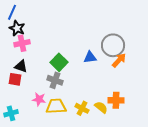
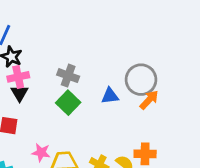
black triangle: (21, 66) -> (20, 93), moved, turned 40
gray cross: (55, 80) -> (68, 76), moved

